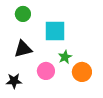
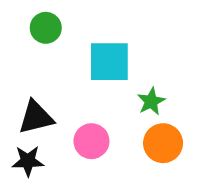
black triangle: (23, 49) -> (36, 117), moved
green star: (65, 57) -> (151, 101), moved

